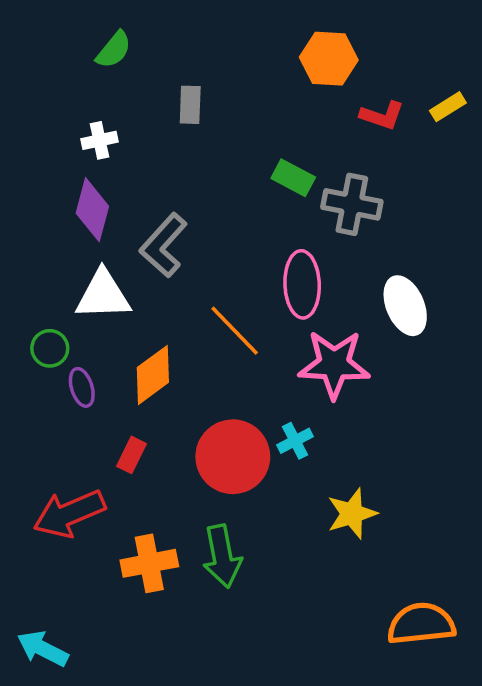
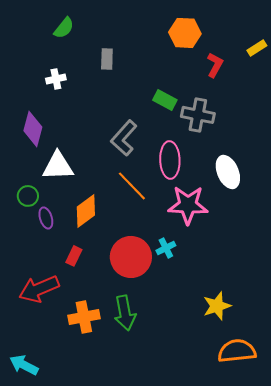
yellow rectangle: (448, 107) -> (257, 48), moved
red L-shape: (382, 116) -> (215, 65), turned -80
purple diamond: (92, 210) -> (33, 129), moved
gray L-shape: (164, 245) -> (124, 138), moved
yellow star: (352, 514) -> (217, 306), moved

